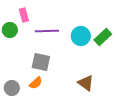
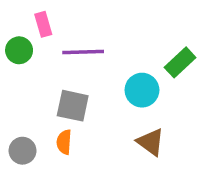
cyan circle: (81, 36) -> (142, 90), moved
orange semicircle: (36, 83) -> (64, 142), turned 136

